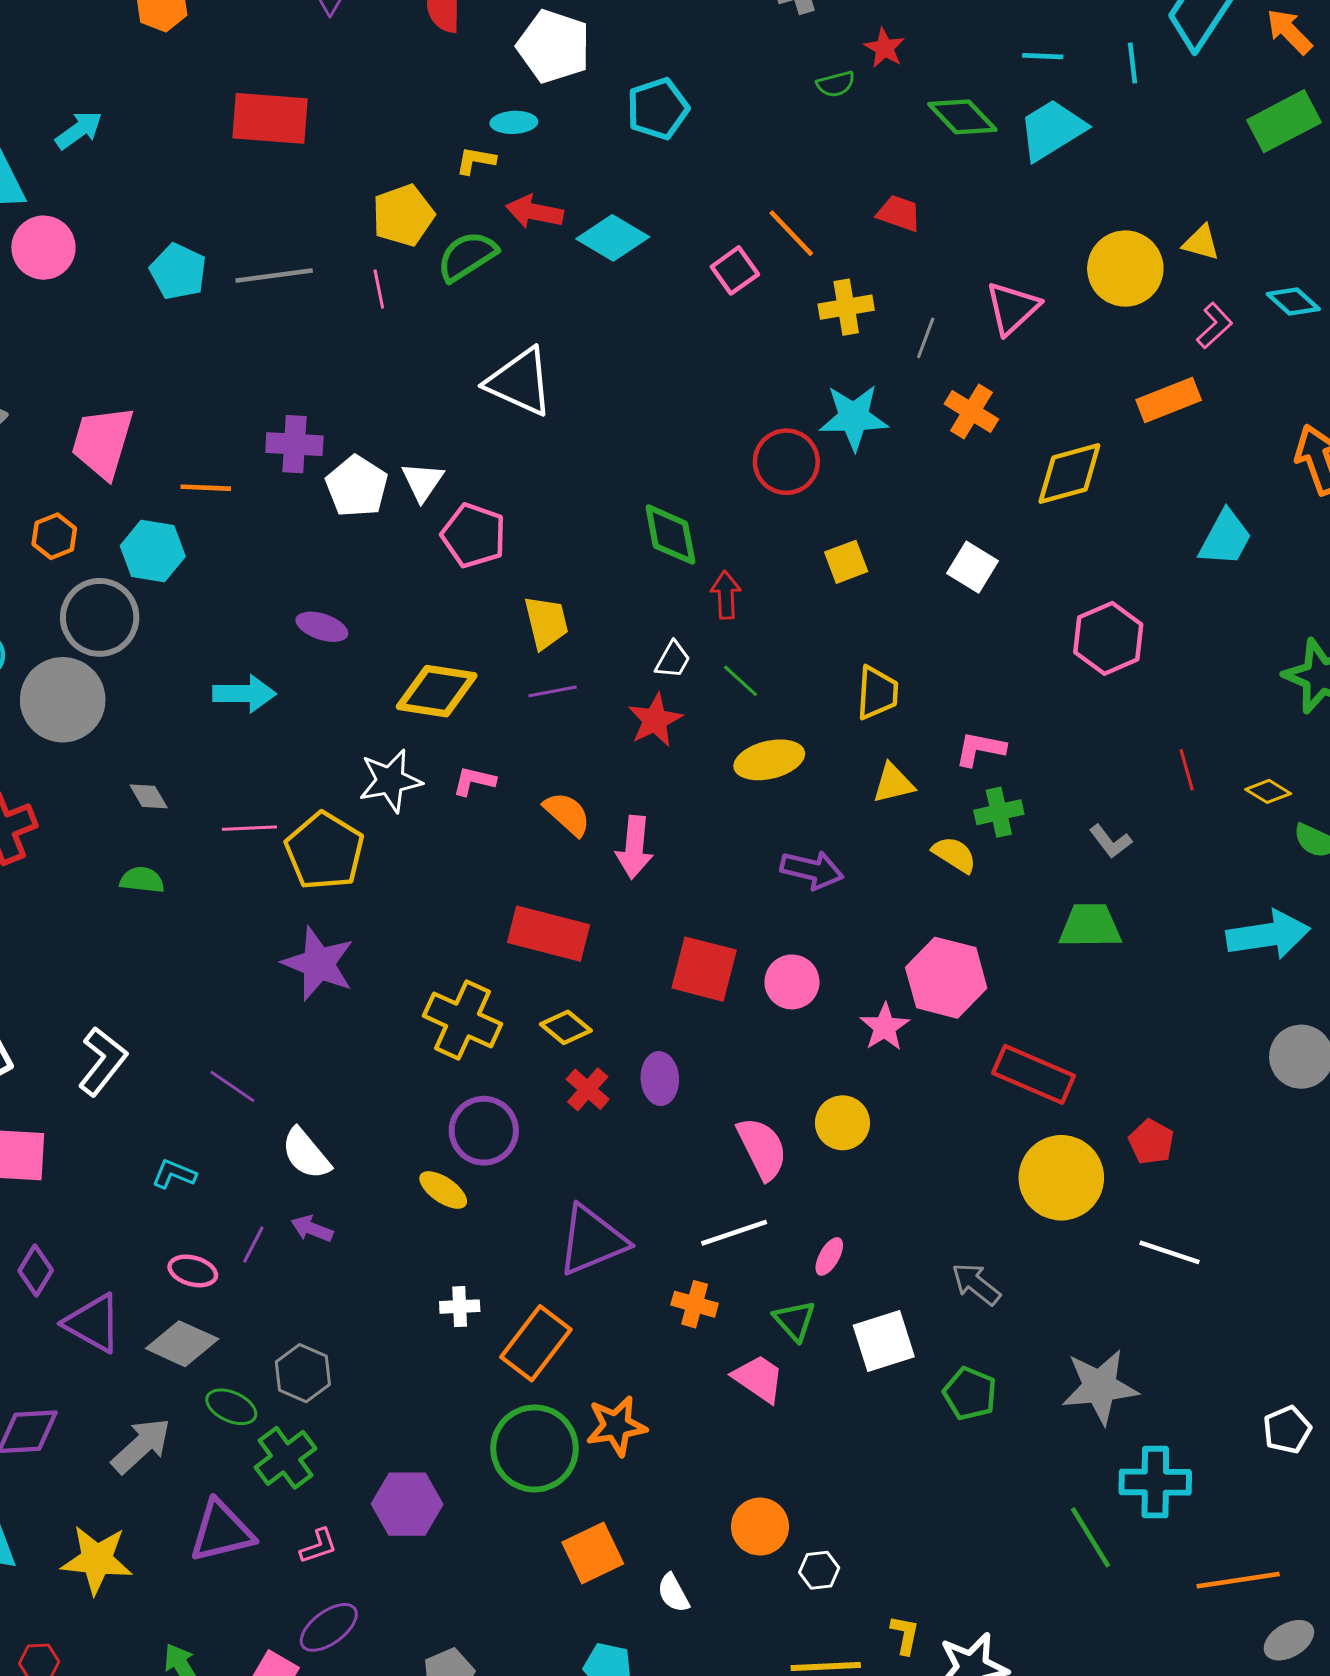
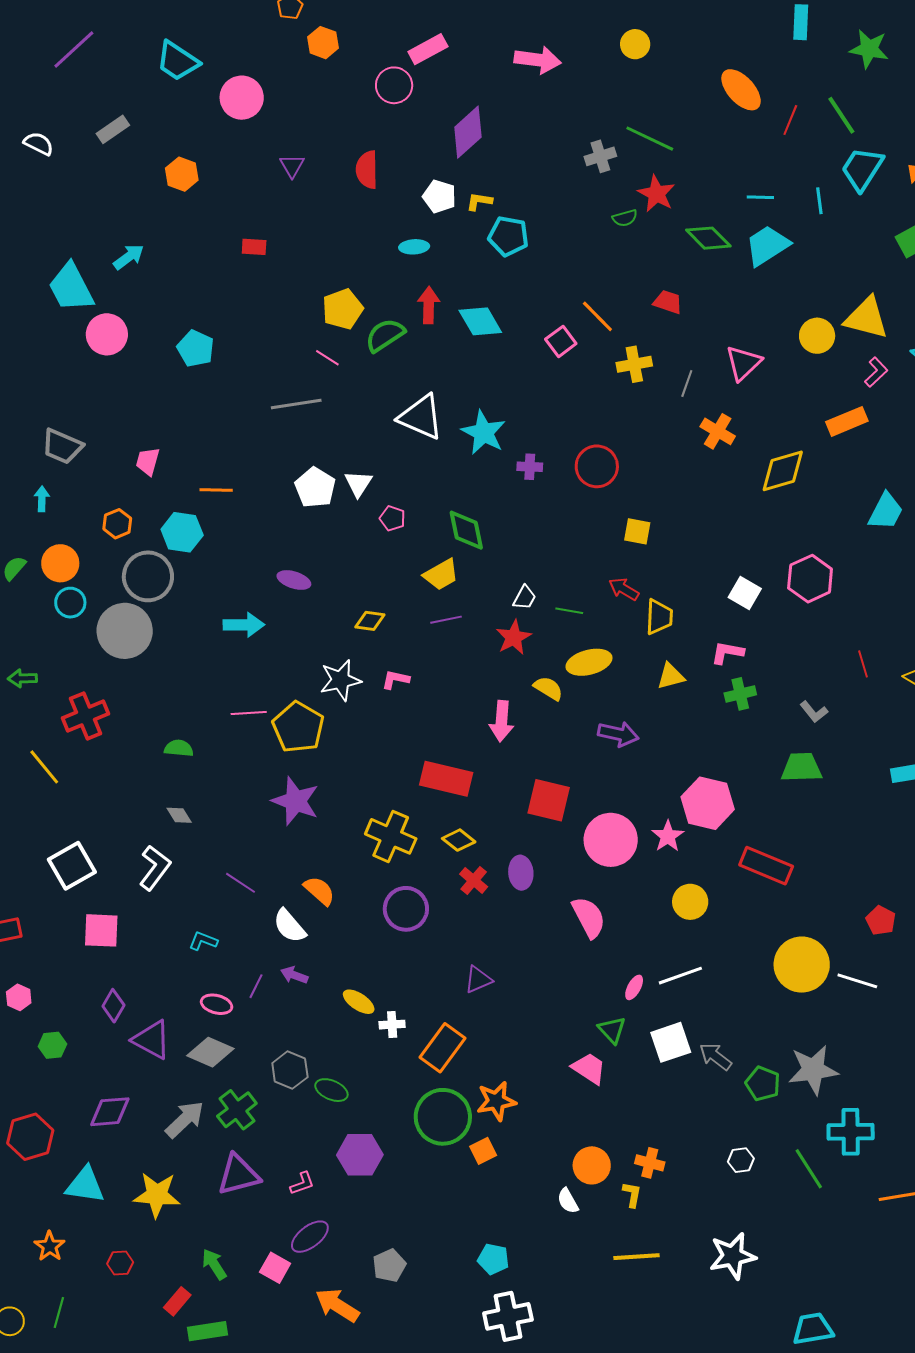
white pentagon: (554, 46) -> (439, 196), size x0.7
red star: (884, 48) -> (656, 194), size x1.4
cyan pentagon: (658, 109) -> (508, 236), turned 30
red rectangle: (270, 118) -> (254, 247), size x0.5
yellow L-shape: (476, 160) -> (479, 201), moved
red arrow: (535, 212) -> (429, 305), turned 81
cyan diamond: (613, 238) -> (480, 321), turned 30
yellow triangle: (1201, 243) -> (866, 318), size x1.8
yellow circle: (1125, 269) -> (817, 336), size x0.7
gray line: (274, 276) -> (296, 404), moved
pink line: (379, 289) -> (327, 358), turned -45
cyan star: (854, 417) -> (484, 433), moved, turned 30
pink trapezoid: (102, 442) -> (148, 461), size x0.6
purple cross: (294, 444) -> (530, 467), moved, size x0.7
green diamond: (670, 535) -> (466, 530), moved
pink pentagon: (474, 536) -> (392, 518), size x0.6
yellow square: (846, 562) -> (637, 531), turned 32
white square: (973, 567) -> (745, 593), moved
red arrow: (726, 595) -> (624, 589), moved, turned -56
yellow trapezoid: (546, 622) -> (441, 575), turned 75
green line: (741, 681) -> (569, 611), turned -32
yellow diamond: (437, 691) -> (370, 621), size x0.6
gray diamond: (149, 796) -> (179, 815), moved
orange semicircle: (567, 814) -> (319, 891), moved
yellow semicircle: (954, 855) -> (548, 688), moved
pink circle: (792, 982) -> (611, 840), moved, size x1.5
yellow circle: (842, 1123) -> (690, 902), moved
red pentagon: (1151, 1142) -> (881, 920), moved
yellow circle: (1061, 1178) -> (802, 965), moved
yellow ellipse: (443, 1190) -> (359, 1002), moved
white line: (734, 1233) -> (680, 976), moved
purple triangle: (592, 1240) -> (478, 980), size x0.6
gray arrow: (976, 1284) -> (715, 1056), moved
orange cross: (695, 1304) -> (650, 1163), moved
green pentagon: (970, 1394) -> (763, 1084), moved
green ellipse: (231, 1407) -> (331, 1090), moved
green cross: (286, 1458) -> (237, 1110), moved
orange square: (593, 1553) -> (483, 1151), moved, size x0.7
white hexagon: (819, 1570) -> (741, 1160), moved
white semicircle: (673, 1593) -> (568, 1201), moved
yellow L-shape: (905, 1635) -> (632, 1194), moved

